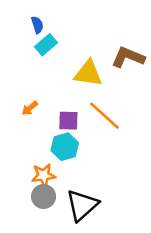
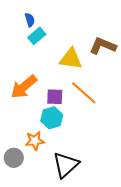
orange arrow: (30, 108) -> (24, 87), size x2.0
gray circle: (44, 196) -> (14, 158), moved

